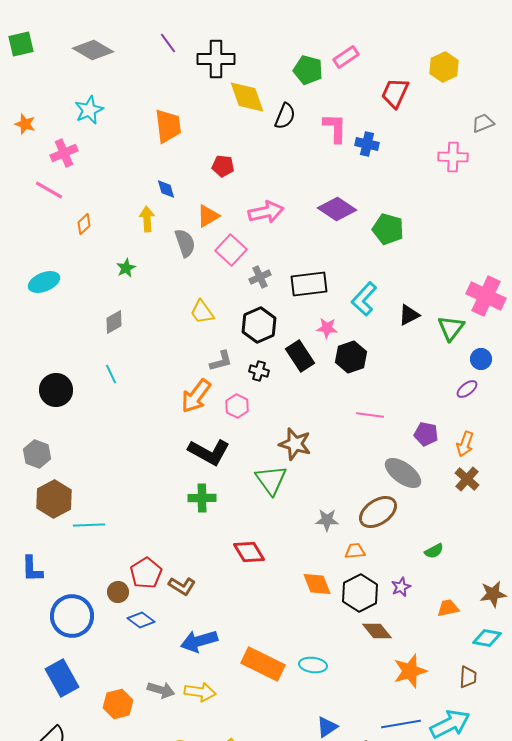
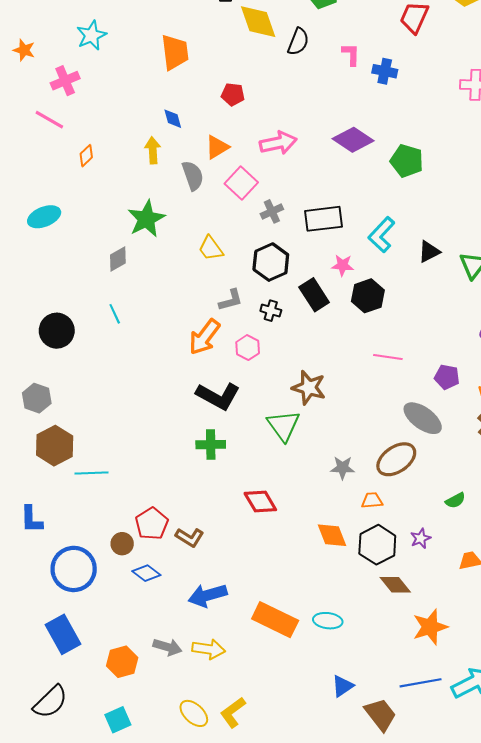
pink L-shape: (335, 128) -> (351, 54), size x0.7
green star: (126, 268) -> (146, 219), moved, size x1.8

